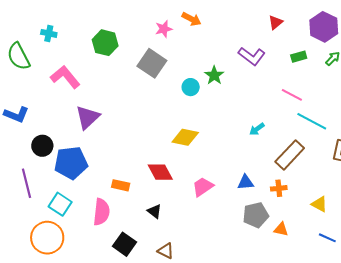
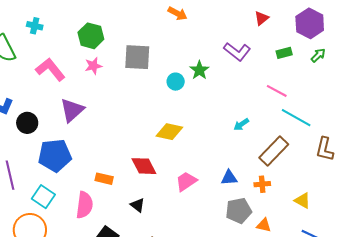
pink star: (164, 29) -> (93, 66), moved
gray square: (152, 63) -> (137, 57), turned -32
black circle: (42, 146) -> (27, 123), moved

